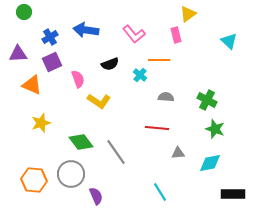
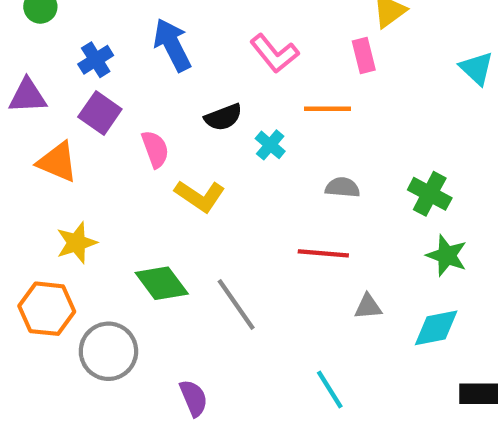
blue arrow: (86, 30) -> (172, 45), turned 55
purple square: (52, 62) -> (100, 113), turned -30
cyan cross: (140, 75) -> (270, 145), moved
gray circle: (71, 174) -> (108, 351), moved
orange hexagon: (34, 180) -> (47, 309), moved

